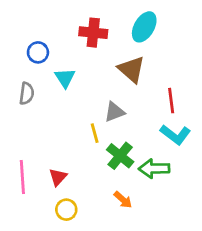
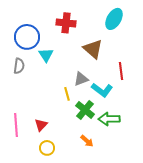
cyan ellipse: (144, 27) -> (114, 19), moved
blue circle: (38, 52) -> (27, 37), size x1.6
cyan L-shape: (175, 135) -> (102, 90), moved

